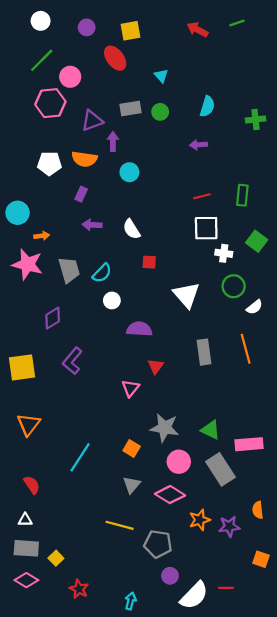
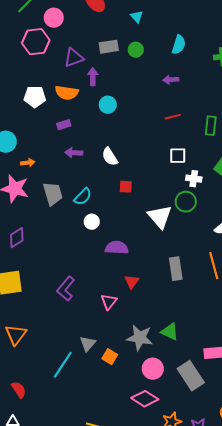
purple rectangle: (81, 194) -> (64, 125), turned 48
red line: (202, 196) -> (173, 117), moved
white square: (206, 228) -> (178, 156), size x0.7
green circle: (234, 286) -> (186, 202), moved
purple diamond: (53, 318) -> (17, 238), moved
purple L-shape: (72, 361) -> (66, 289), moved
green triangle: (211, 430) -> (170, 332), moved
gray triangle: (132, 485) -> (88, 344), moved

